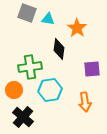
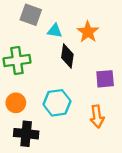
cyan triangle: (48, 19) -> (55, 31), moved
green cross: (30, 67) -> (17, 60), moved
black cross: (23, 117) -> (26, 134), turned -35

